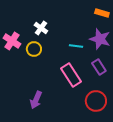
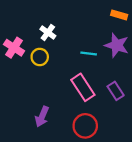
purple rectangle: (99, 67) -> (116, 91), moved
red circle: (96, 101) -> (85, 126), moved

